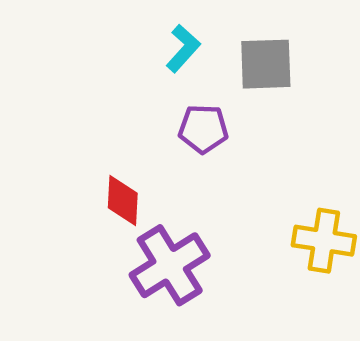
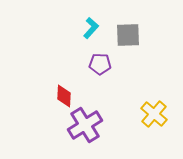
yellow cross: (324, 241) -> (154, 114), turned 32

